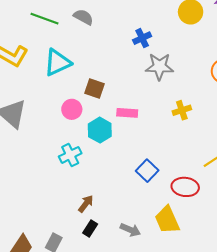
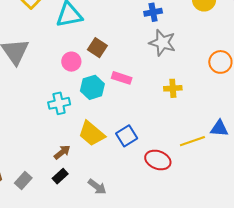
yellow trapezoid: (167, 220) -> (92, 134), moved, turned -40

